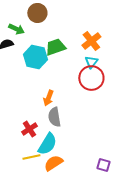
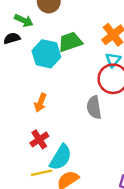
orange arrow: (48, 98) -> (40, 103), moved
gray semicircle: (54, 117) -> (94, 107), moved

